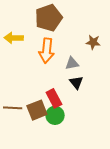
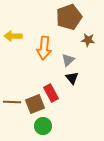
brown pentagon: (49, 18) -> (69, 17), moved
gray triangle: (72, 63) -> (68, 60), turned -32
green circle: (55, 115) -> (43, 126), moved

